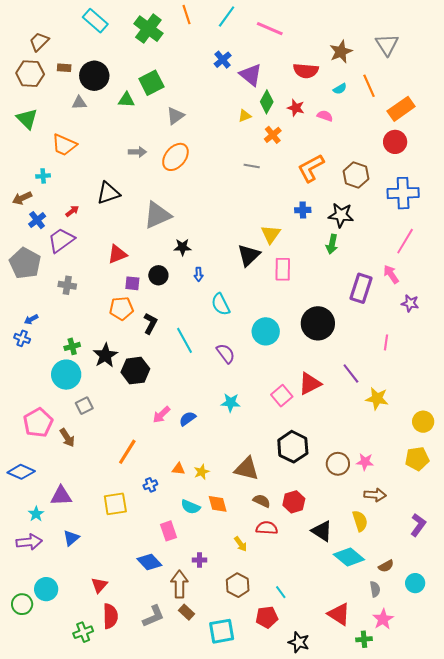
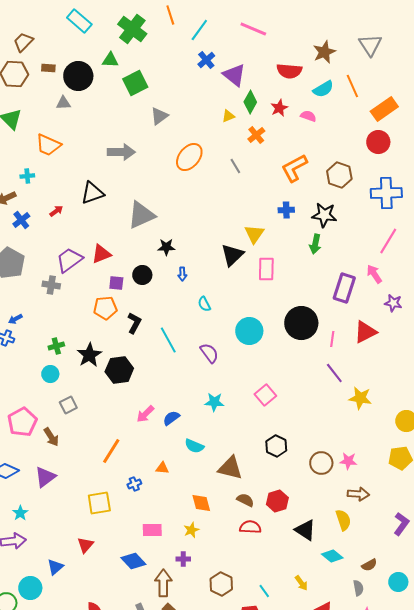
cyan line: (227, 17) -> (199, 30), moved
cyan semicircle: (340, 89) -> (323, 89), size x1.5
green triangle: (126, 100) -> (110, 60), moved
red star: (296, 108) -> (279, 108), turned 30
gray arrow: (137, 152) -> (121, 152), size x1.5
orange ellipse: (175, 157) -> (189, 157), moved
gray line: (252, 166) -> (235, 166), turned 49
purple trapezoid: (61, 240) -> (69, 260), moved
cyan semicircle: (221, 304) -> (204, 304), size x0.7
pink line: (386, 342) -> (332, 339), moved
cyan circle: (66, 375) -> (50, 374), size x0.6
red triangle: (310, 384) -> (365, 332), moved
black hexagon: (293, 447) -> (276, 446), size x0.7
yellow star: (202, 472) -> (191, 530), moved
purple triangle: (61, 496) -> (45, 477), moved, turned -35
cyan semicircle: (191, 507) -> (194, 446), moved
pink rectangle: (168, 531) -> (152, 530), turned -72
blue triangle: (71, 538) -> (55, 567), moved
yellow arrow: (241, 544) -> (301, 583), moved
cyan diamond: (349, 557) -> (332, 556), size x0.7
red triangle: (99, 585) -> (85, 545), moved

